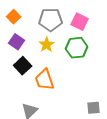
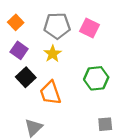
green hexagon: (77, 48) -> (96, 78), moved

